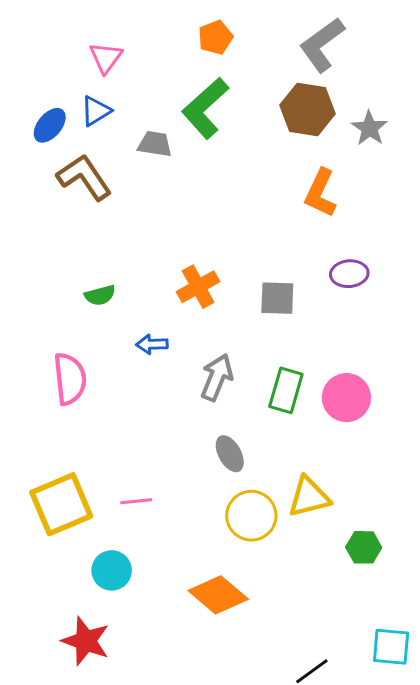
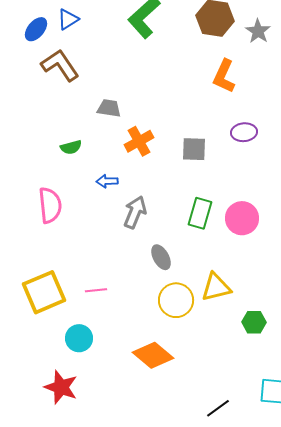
gray trapezoid: (155, 144) -> (109, 108), moved
gray arrow: (217, 377) -> (135, 212), moved

